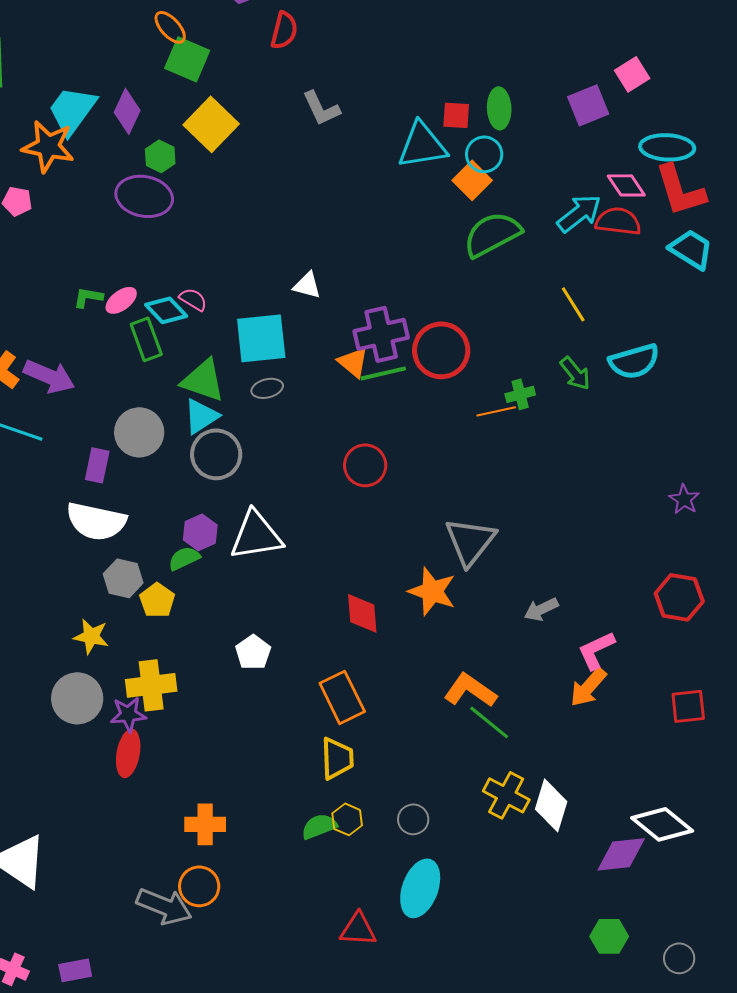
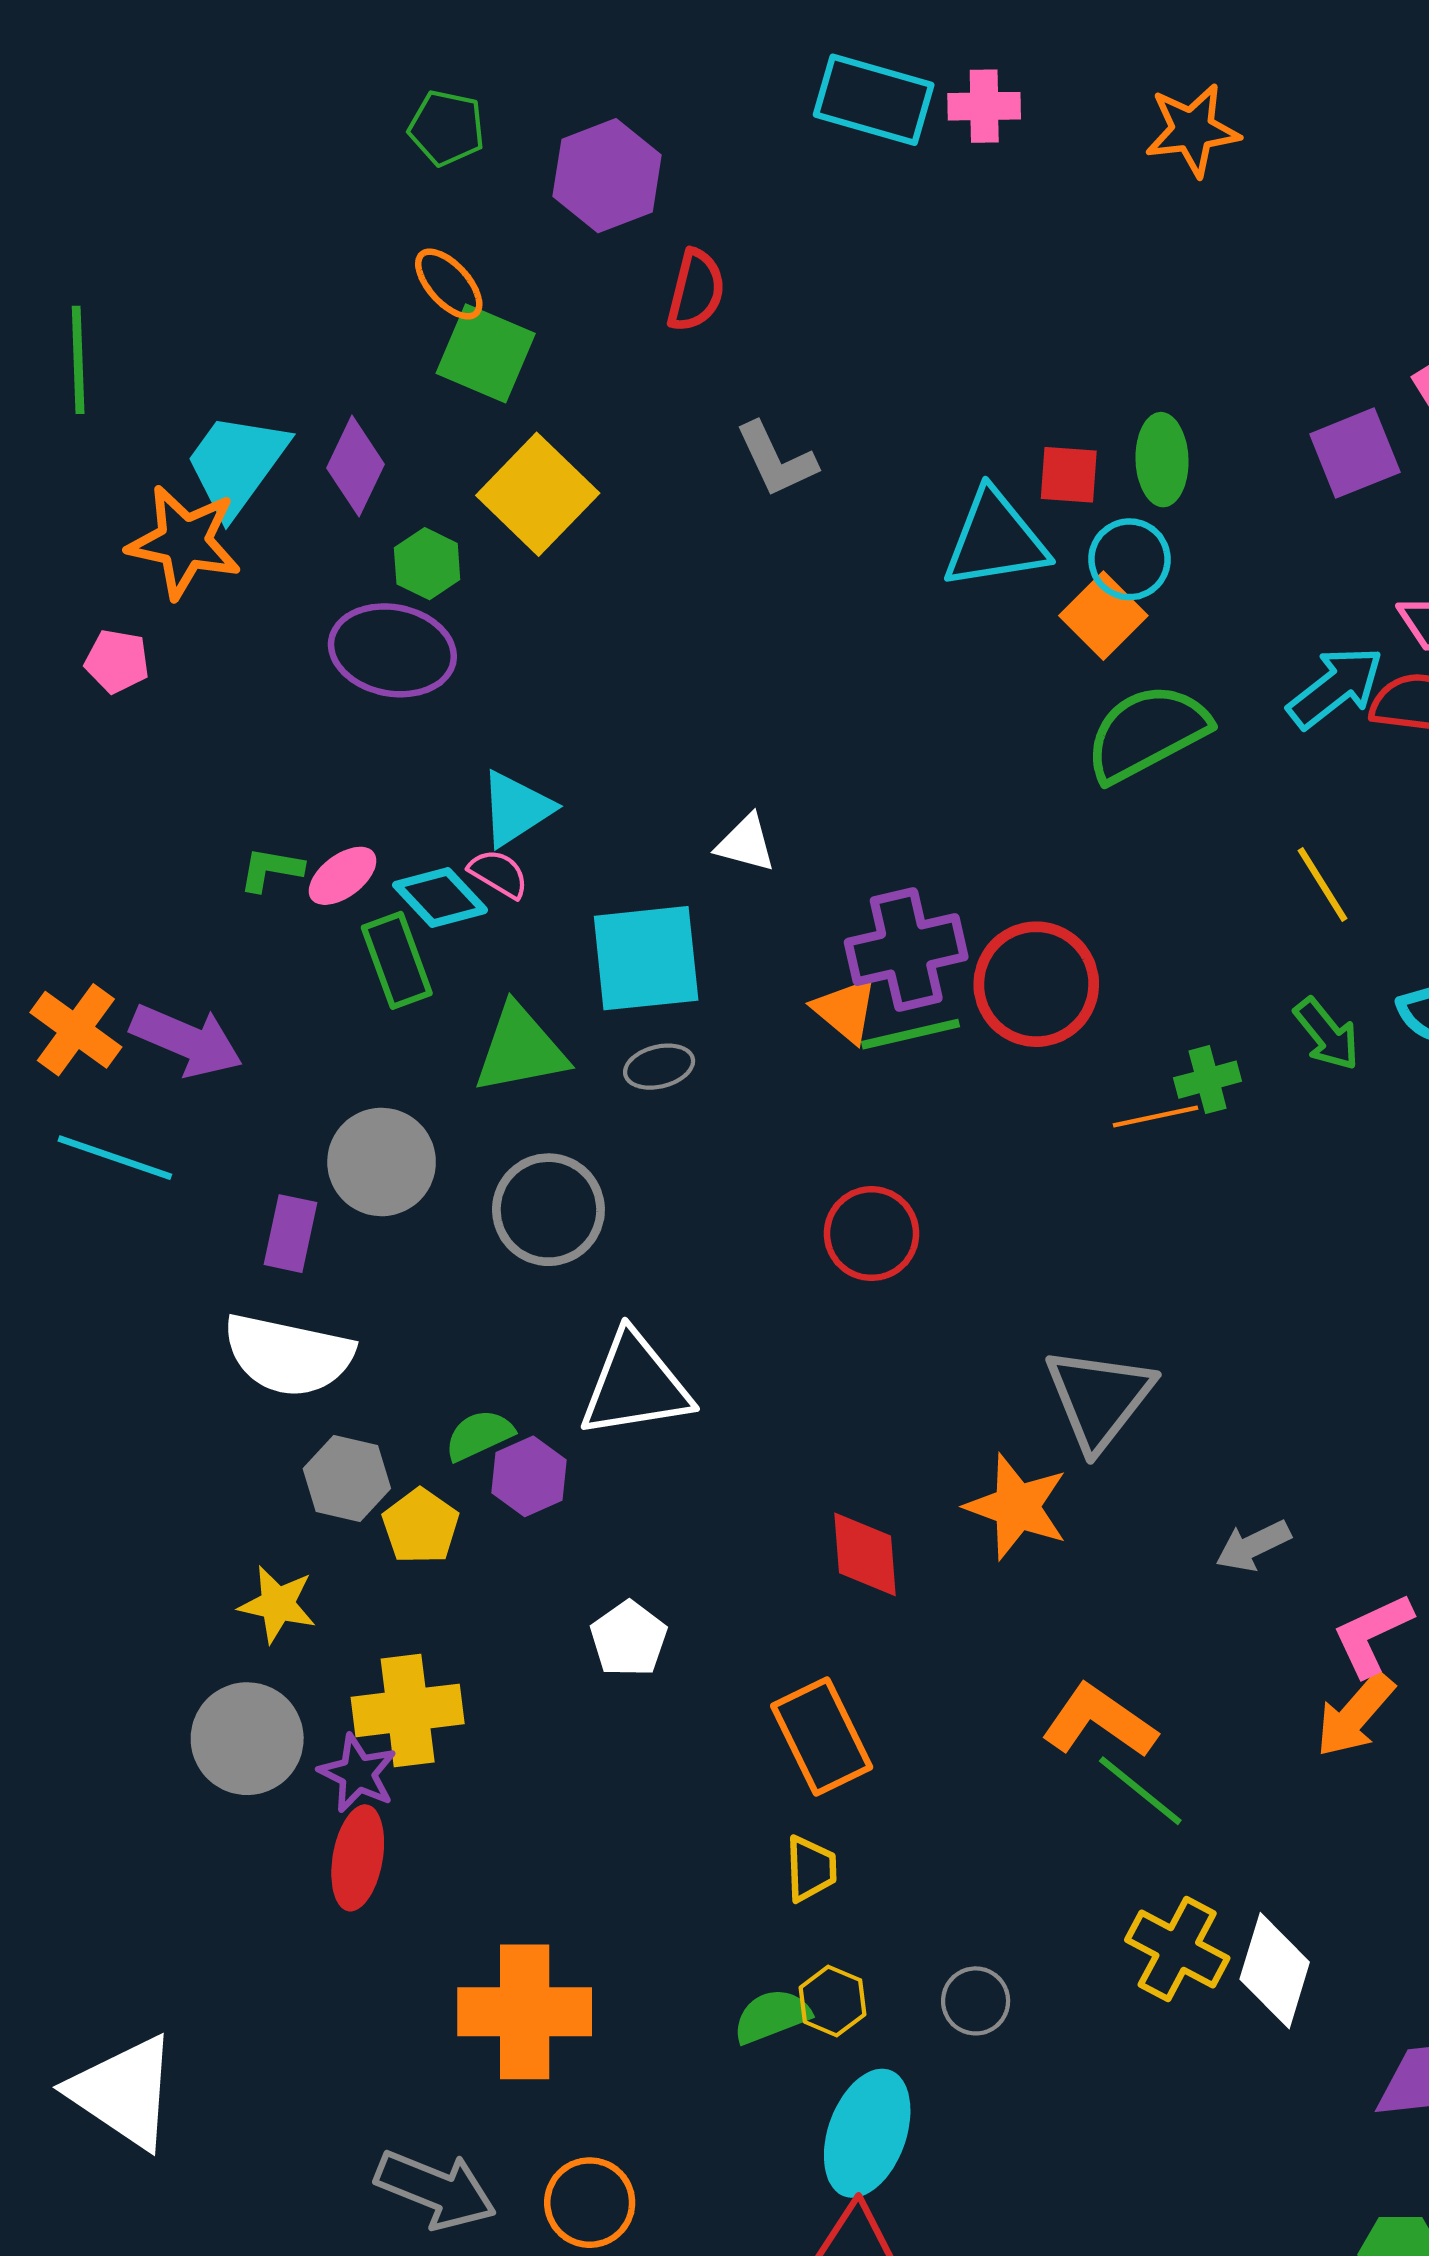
green triangle: (203, 380) -> (520, 1049), turned -30
cyan triangle: (201, 416) -> (516, 809), moved
purple hexagon: (200, 532) -> (529, 1476), moved
purple star: (128, 714) -> (358, 1773), turned 30
yellow trapezoid: (337, 758) -> (811, 1869), size x0.7
orange cross: (205, 824) -> (525, 2012), size x1.5
orange circle: (199, 886) -> (590, 2203), moved
cyan ellipse: (420, 888) -> (867, 2133), moved

